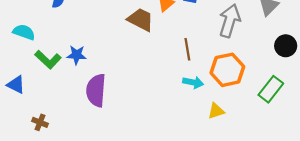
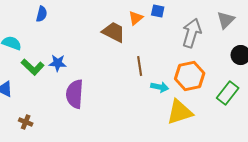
brown line: (187, 49) -> (140, 66), moved
yellow triangle: (216, 111) -> (180, 112), size x1.8

